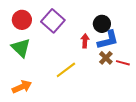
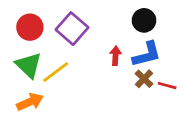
black circle: (102, 24) -> (144, 20), moved
yellow line: (66, 70) -> (56, 72), moved
orange arrow: (22, 87) -> (30, 102), moved

